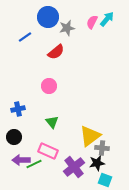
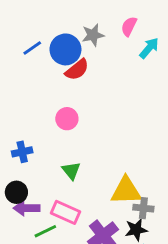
blue circle: (48, 17) -> (65, 49), moved
cyan arrow: (107, 19) -> (149, 48), moved
yellow triangle: (90, 136) -> (126, 191), turned 35
purple arrow: (21, 160) -> (27, 208), moved

